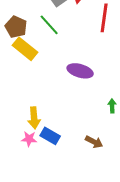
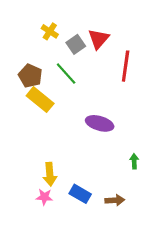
blue rectangle: (50, 136) -> (80, 194), moved
brown arrow: (94, 142) -> (115, 200), turned -30

